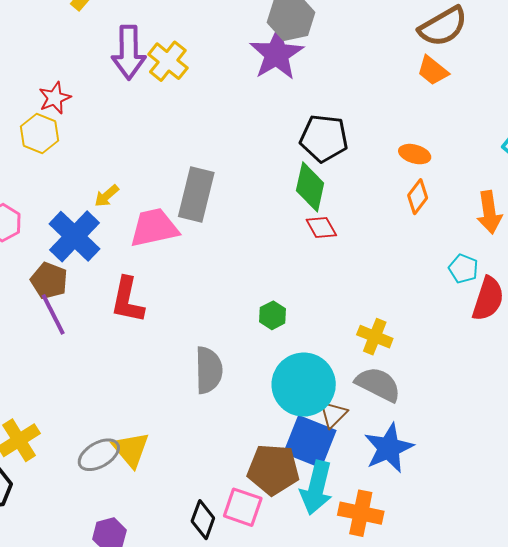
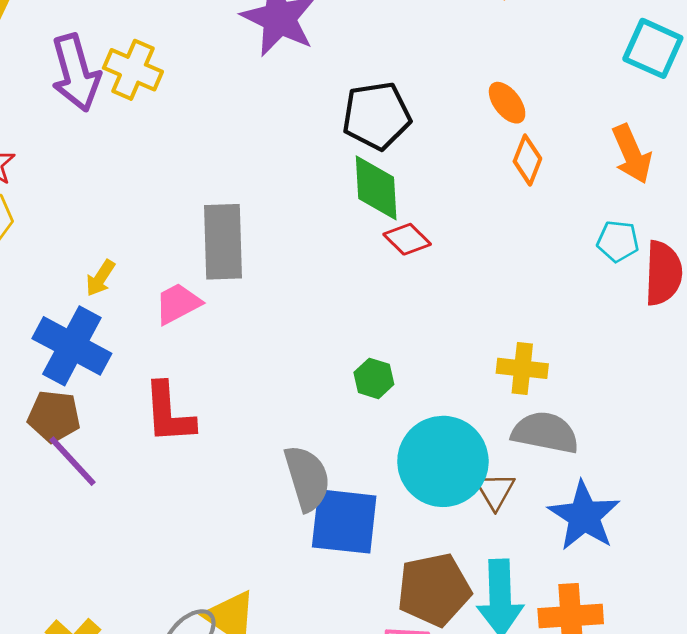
orange ellipse: (415, 154) -> (507, 103), turned 52
pink trapezoid: (154, 228) -> (178, 304), size x0.7
blue square: (310, 442) -> (344, 521), moved

